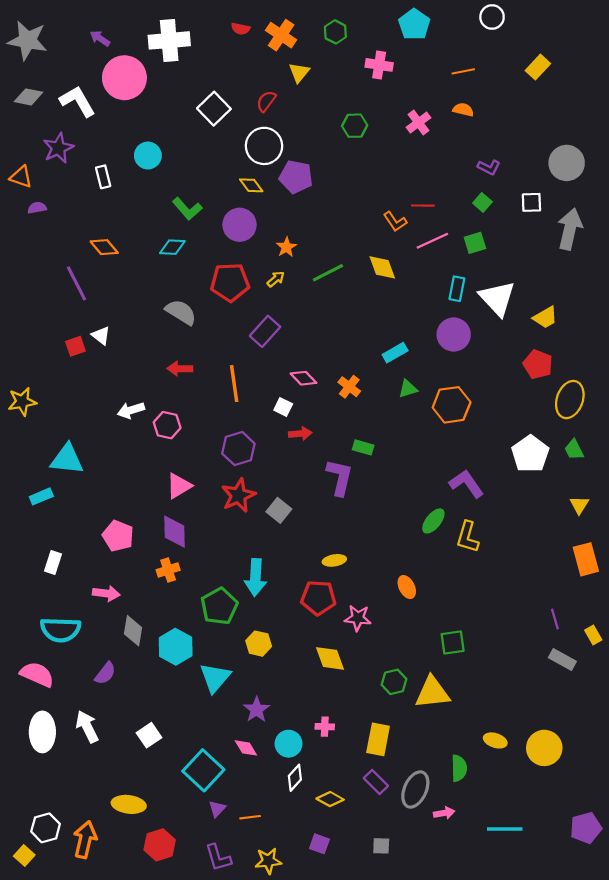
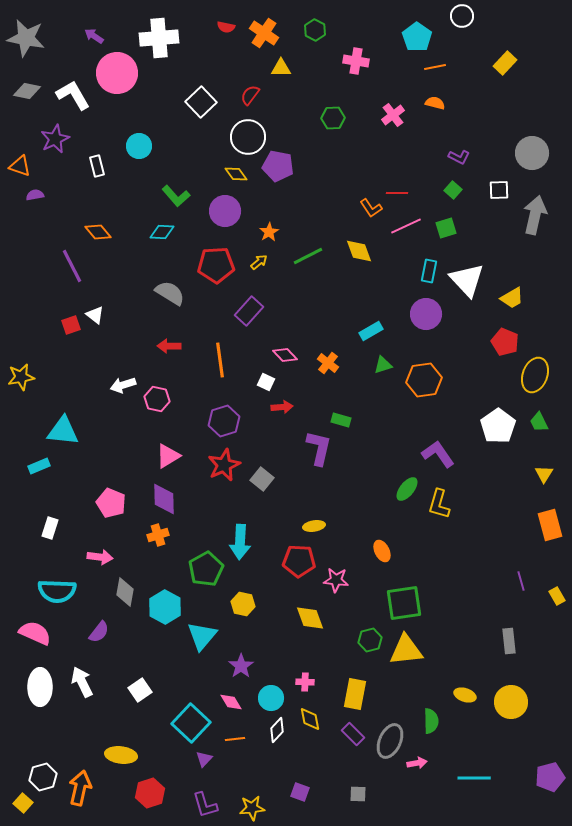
cyan pentagon: (414, 24) -> (417, 37), moved
yellow triangle: (299, 72) -> (281, 68), turned 50
green square: (453, 642) -> (404, 603), moved, size x1.5
gray rectangle: (562, 659) -> (509, 641), moved, turned 55
yellow diamond: (330, 799) -> (310, 719), moved, turned 50
orange line: (250, 817) -> (235, 739), moved

